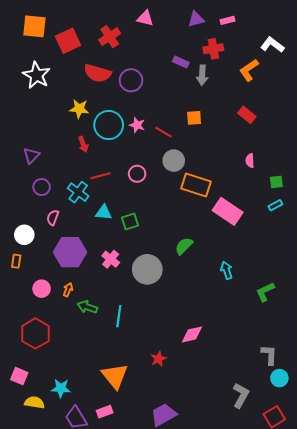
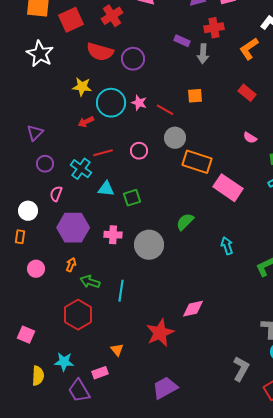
red arrow: (83, 144) -> (86, 122), turned 84
pink semicircle: (250, 161) -> (250, 138), turned -56
pink cross: (111, 259) -> (113, 235), turned -36
pink circle: (42, 289) -> (36, 269), moved
red hexagon: (35, 333) -> (78, 315), moved
red star: (158, 359) -> (160, 333), size x1.8
pink square: (19, 376) -> (26, 335), moved
orange triangle: (115, 376) -> (117, 350), size x0.5
yellow semicircle: (34, 402) -> (38, 376), turned 84
pink rectangle: (105, 412) -> (100, 373), moved

